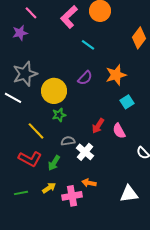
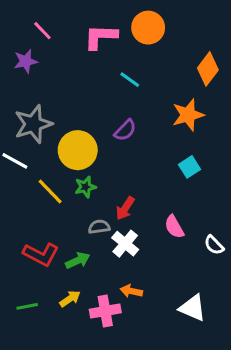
pink L-shape: (69, 17) -> (101, 37), turned 45
orange star: (116, 75) -> (188, 115), moved
red arrow: (98, 126) -> (125, 208), moved
yellow line: (36, 131) -> (50, 191), moved
pink semicircle: (119, 131) -> (174, 227), moved
green arrow: (54, 163) -> (78, 260), turned -147
white triangle: (129, 194) -> (193, 308), turned 30

